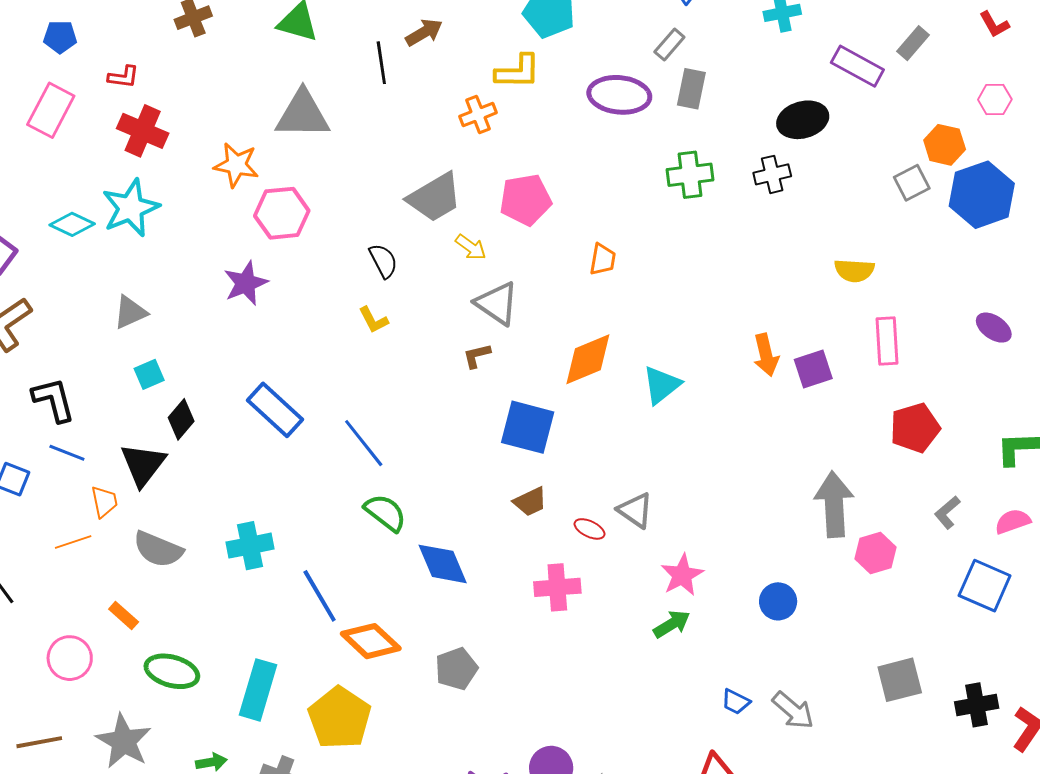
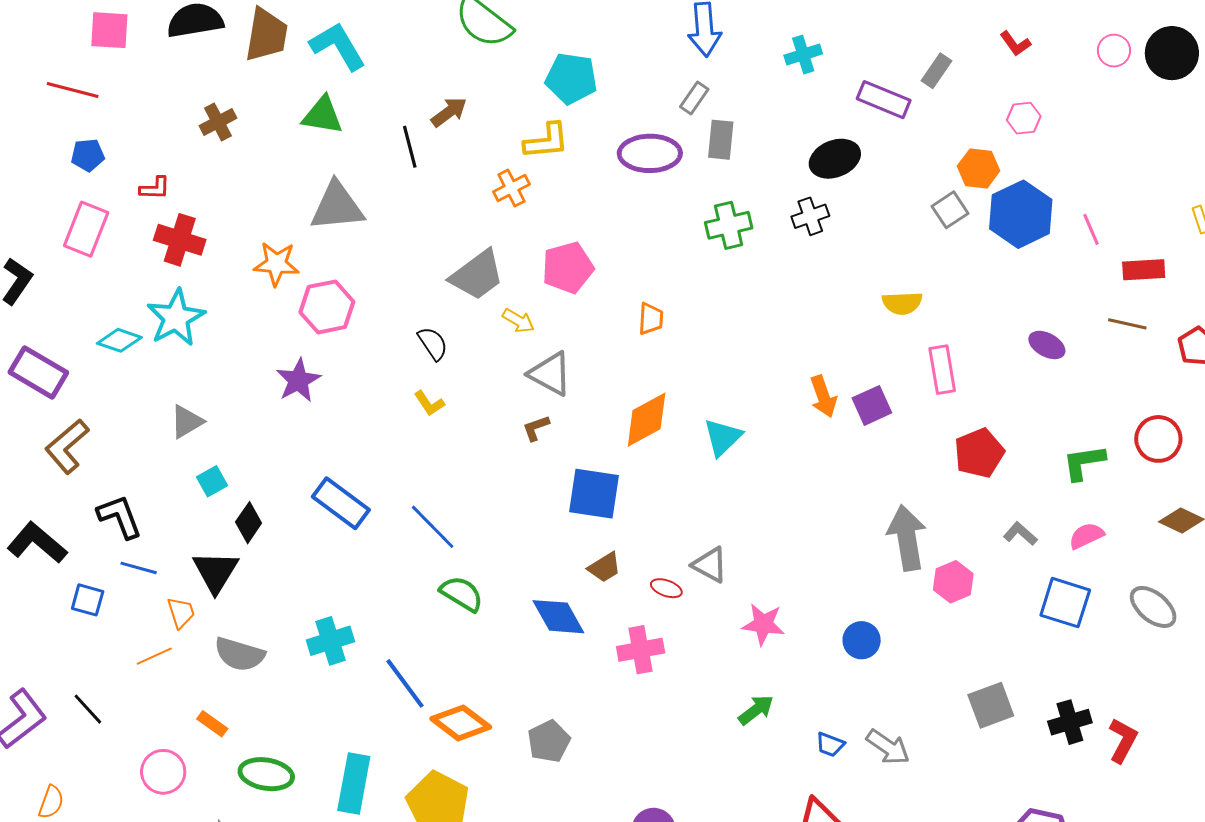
gray L-shape: (947, 512) -> (1020, 534), turned 88
blue diamond: (443, 564) -> (558, 617), moved
pink star: (682, 575) -> (763, 624), turned -30
green arrow: (672, 624) -> (756, 710), moved

